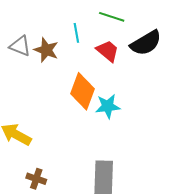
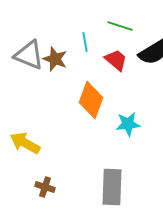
gray triangle: (20, 46) -> (29, 55), size x1.4
cyan star: (108, 106) -> (128, 124), moved

